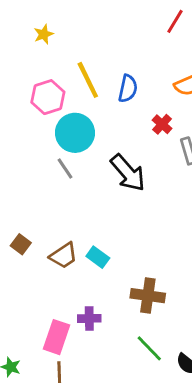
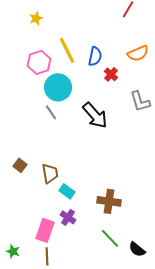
red cross: (162, 124) -> (111, 74), moved
brown trapezoid: (64, 256) -> (50, 173), turned -65
cyan rectangle: (98, 257) -> (67, 191), moved
purple cross: (89, 318) -> (68, 217), turned 35

